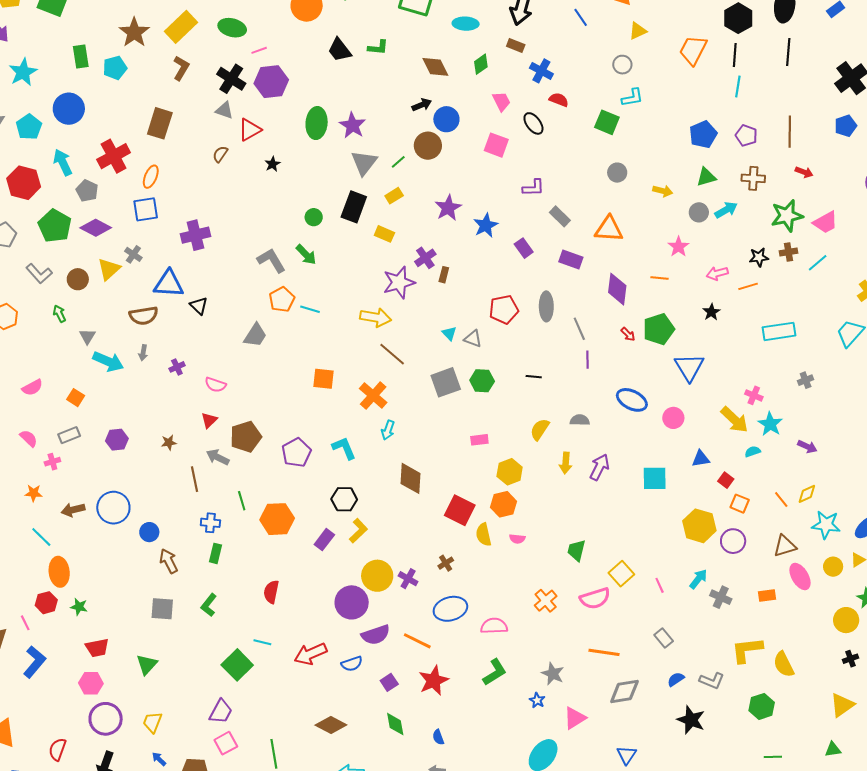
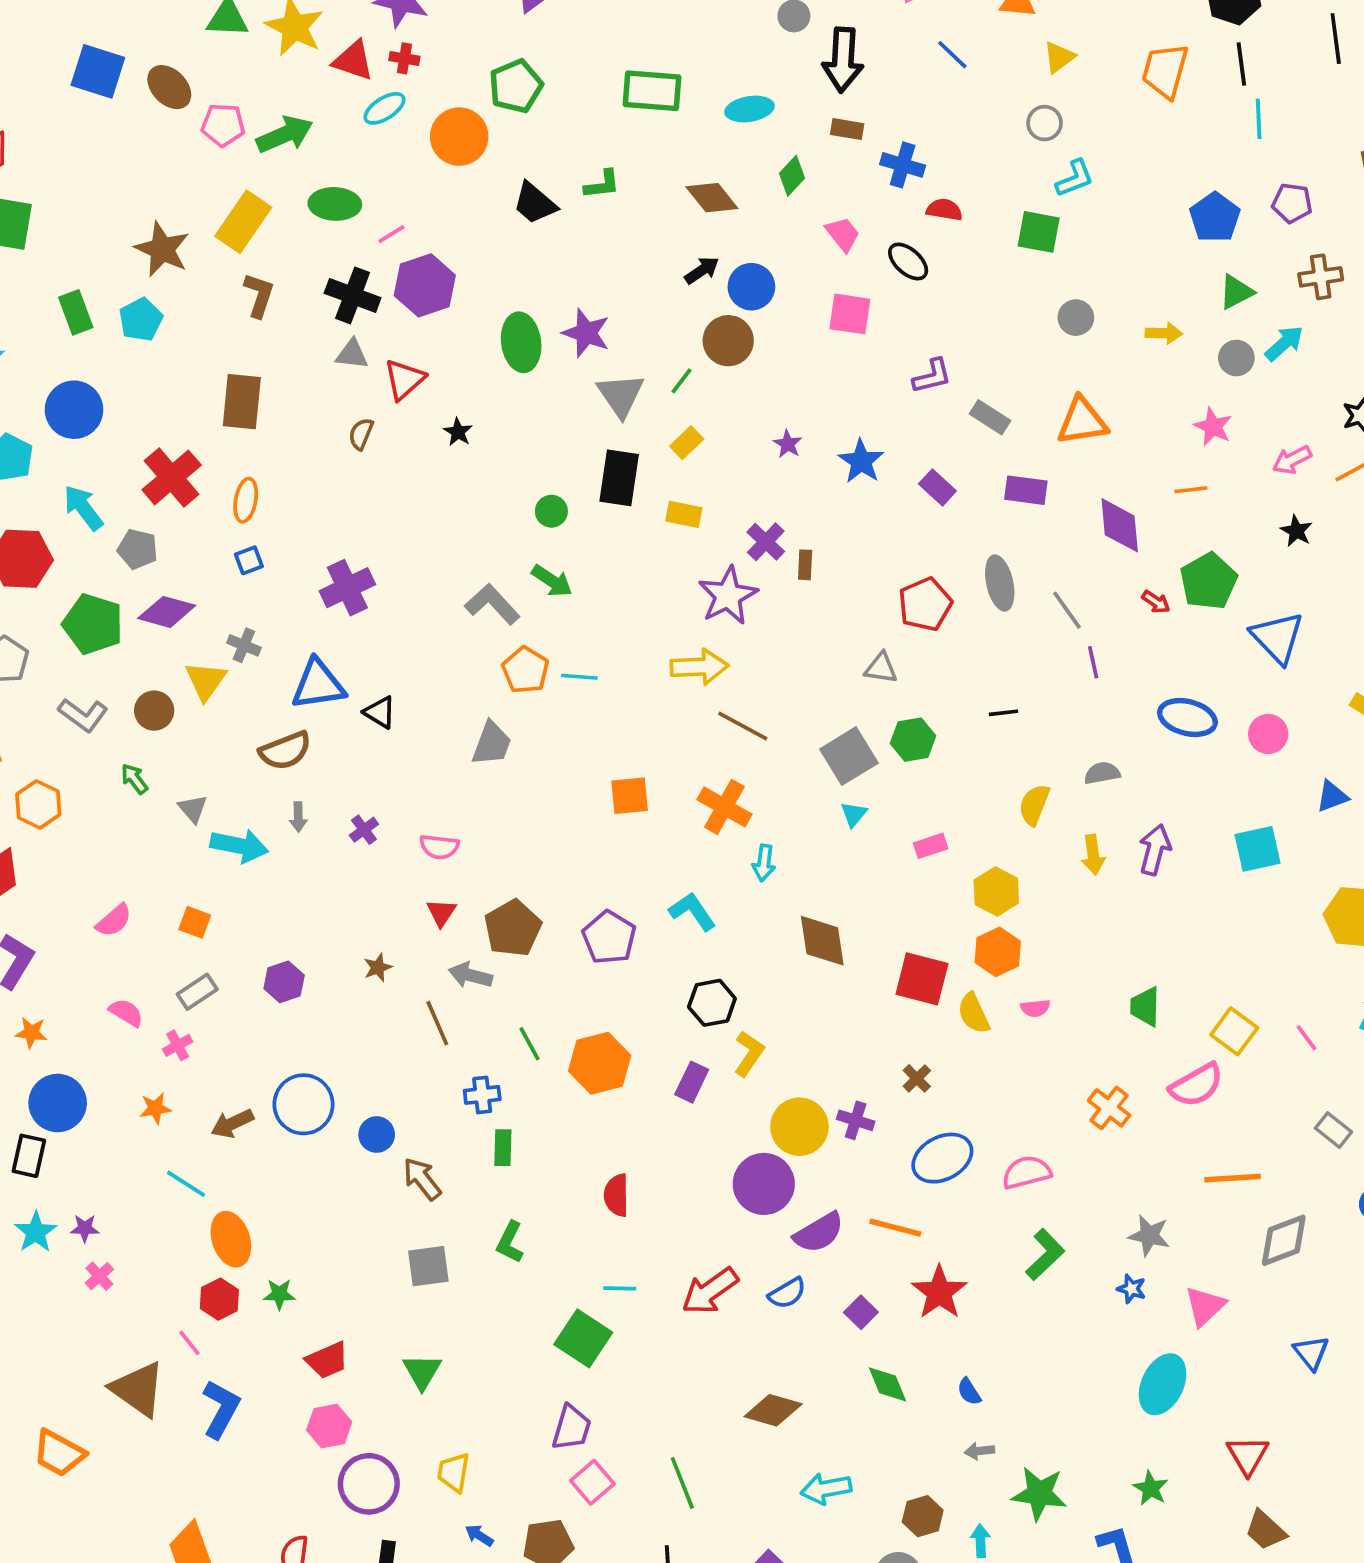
purple star: (448, 208) -> (788, 444), size x0.6
blue square: (146, 209) -> (249, 560), size x0.6
cyan triangle: (449, 333) -> (854, 814), moved, turned 35

